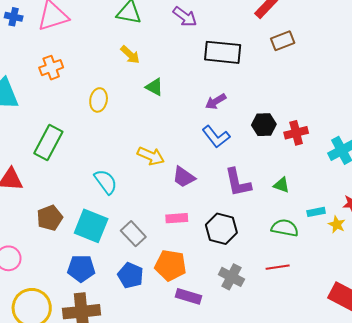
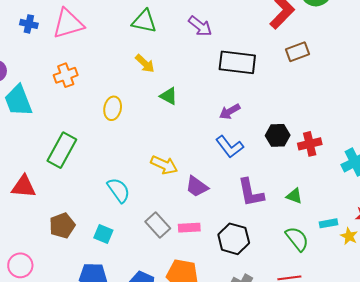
cyan square: (91, 226) -> (103, 234), size x0.6
green semicircle: (285, 228) -> (297, 239), turned 40
gray rectangle: (133, 234) -> (158, 225), moved

